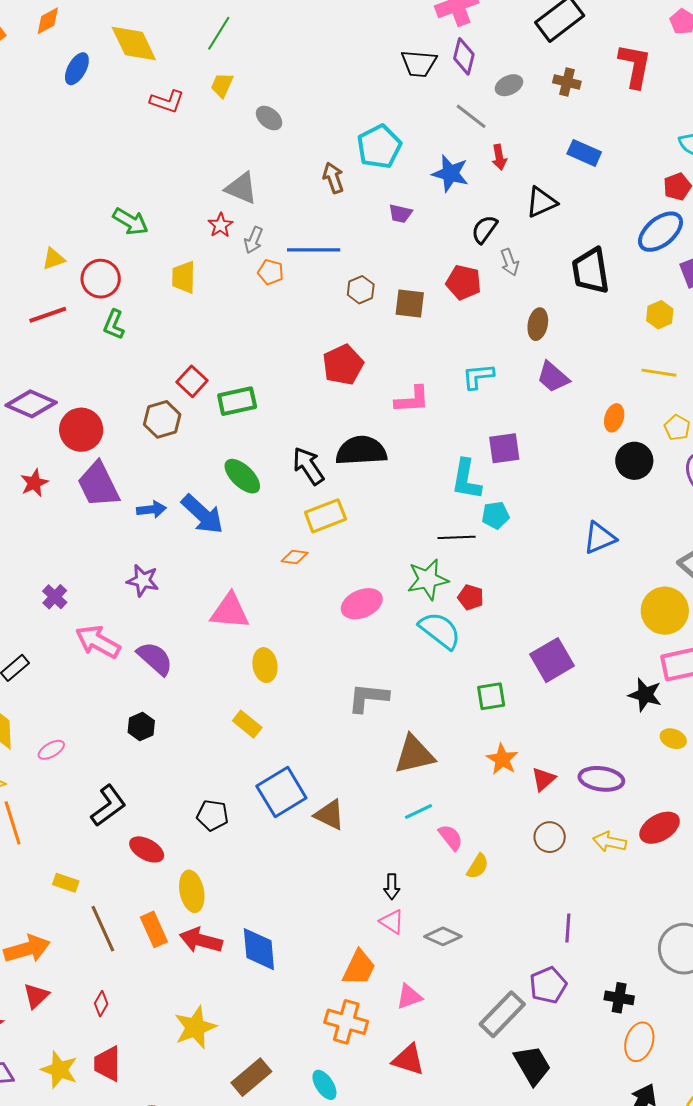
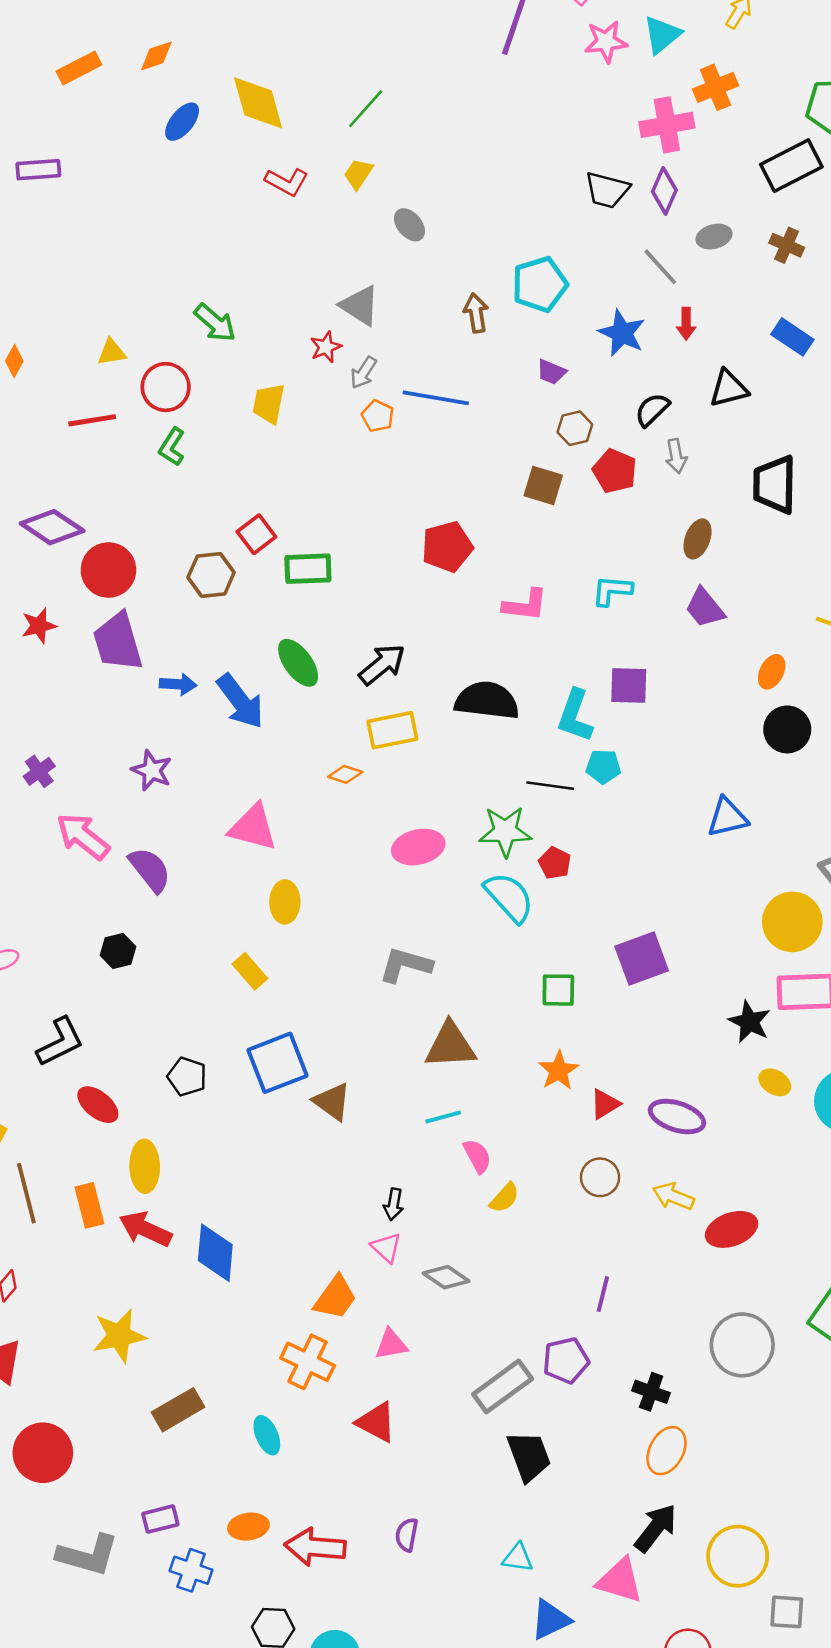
brown hexagon: (361, 290) -> (575, 428), moved
black semicircle: (361, 451) -> (487, 701), moved
black arrow: (308, 466) -> (382, 665), turned 75
red ellipse: (660, 828) -> (732, 1229), moved

